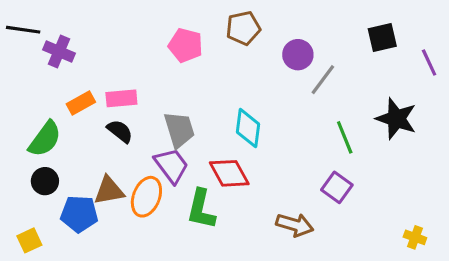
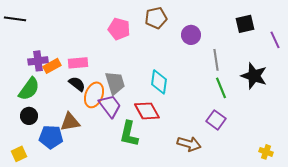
purple cross: (59, 52) -> (38, 61), moved, turned -30
gray line: (323, 80) -> (216, 60), moved, turned -45
orange ellipse: (146, 197) -> (94, 95), moved

